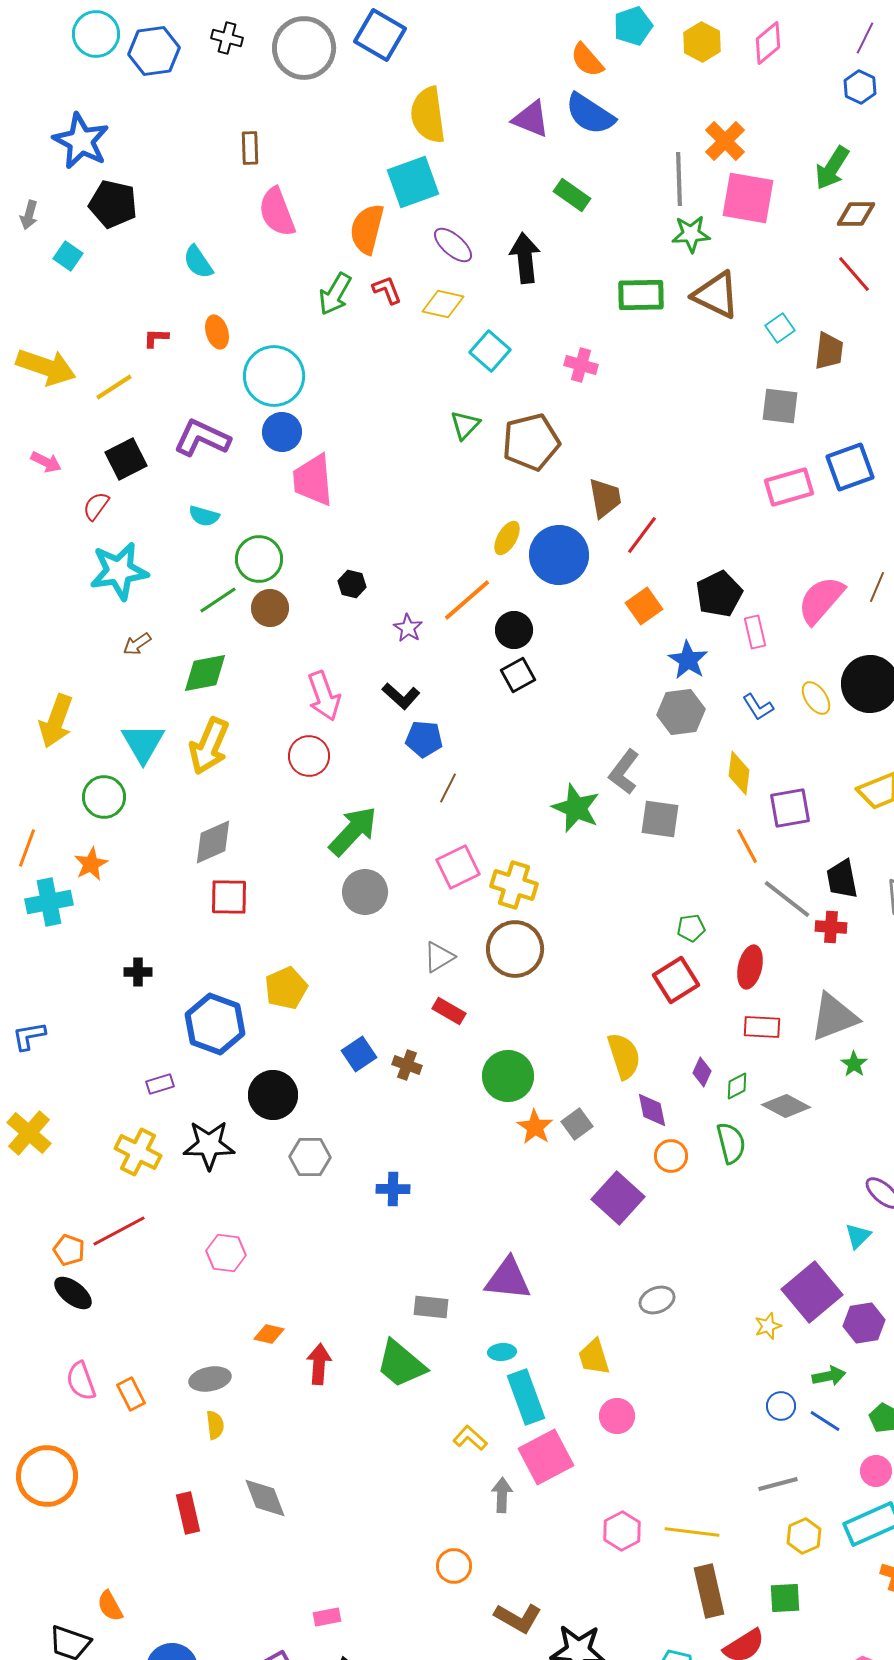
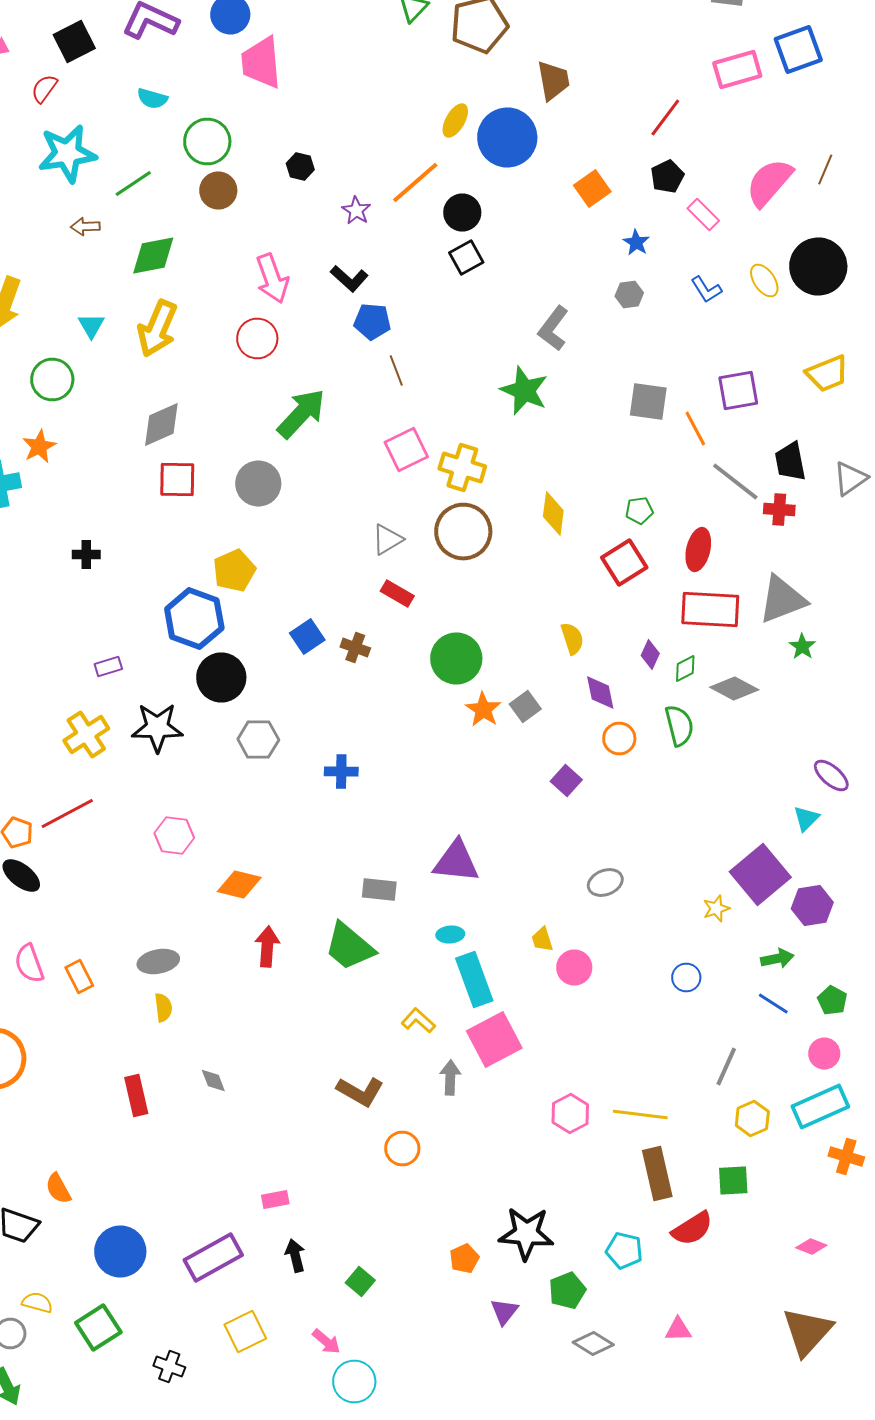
red line: (642, 535) -> (665, 118), moved
black pentagon: (719, 594) -> (667, 176), size x0.7
green line: (218, 600) -> (133, 184), moved
pink rectangle: (755, 632) -> (703, 214), turned -32
brown arrow: (137, 644) -> (85, 226), turned 32
blue star: (688, 660) -> (636, 242), size x0.7
gray hexagon: (681, 712) -> (629, 294), size x0.6
cyan triangle: (143, 743) -> (91, 326), size x0.6
gray L-shape: (624, 772) -> (553, 328), moved
yellow diamond: (739, 773) -> (553, 514), moved
brown line: (448, 788) -> (396, 370), turned -48
gray square: (660, 819) -> (648, 402), moved
gray circle: (365, 892) -> (258, 484), moved
blue hexagon: (215, 1024) -> (194, 618), moved
red rectangle: (762, 1027) -> (710, 610), size x1.6
yellow semicircle: (624, 1056) -> (572, 638), size x0.7
yellow cross: (138, 1152) -> (86, 734), turned 30
purple square: (618, 1198) -> (566, 780), size x0.6
orange diamond: (269, 1334) -> (239, 884), moved, size x1.4
yellow trapezoid: (594, 1357) -> (542, 940), size x0.7
blue circle: (781, 1406) -> (686, 978), moved
pink circle: (617, 1416) -> (574, 968), moved
gray line: (778, 1484) -> (726, 1066), turned -51
gray diamond: (265, 1498) -> (213, 1080), size x0.6
brown L-shape: (518, 1618) -> (360, 1092), moved

